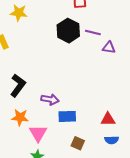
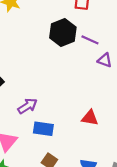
purple arrow: (50, 99) -> (28, 106), turned -54
red triangle: (108, 119) -> (90, 118), moved

